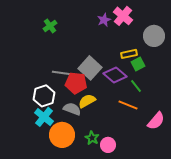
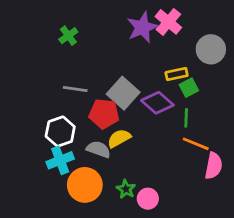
purple star: (104, 20) -> (142, 27), size x1.6
gray line: (61, 73) -> (75, 89), moved
green line: (136, 86) -> (186, 118), turned 40
orange line: (128, 105) -> (196, 144), moved
cyan cross: (44, 117) -> (60, 160), turned 30
pink semicircle: (156, 121) -> (214, 166), turned -30

